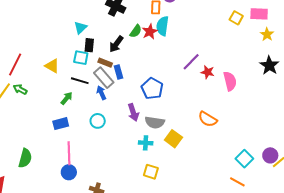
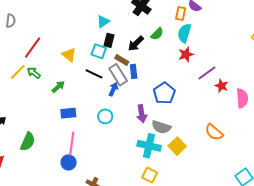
red star: (150, 32) -> (186, 54), moved
blue arrow: (101, 93) -> (113, 89), turned 40
green arrow: (67, 98) -> (58, 87), moved
cyan cross: (146, 143) -> (149, 146), size x1.6

